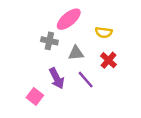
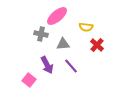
red cross: (109, 60) -> (97, 45), moved

